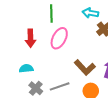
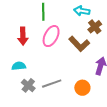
brown L-shape: (85, 67) -> (79, 44), moved

